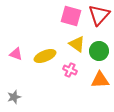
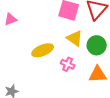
pink triangle: (16, 54) -> (11, 19), moved, turned -40

